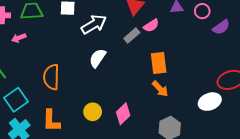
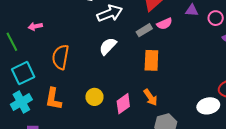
pink arrow: (19, 38) -> (35, 26), moved
orange rectangle: (159, 63) -> (151, 60), moved
orange arrow: (160, 89) -> (151, 97), moved

